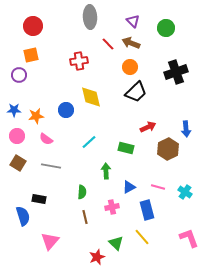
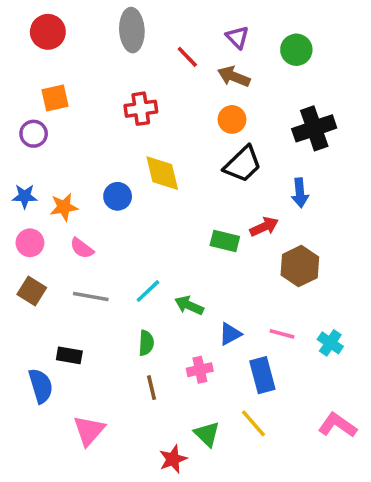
gray ellipse: (90, 17) -> (132, 30), moved
red circle: (33, 26) -> (48, 32), moved
red line: (108, 44) -> (187, 57), moved
blue arrow: (186, 129) -> (300, 193), moved
cyan line: (89, 142) -> (148, 291), moved
green rectangle: (126, 148) -> (225, 241), moved
green arrow: (106, 171) -> (189, 305), turned -63
pink L-shape: (189, 238) -> (337, 425), turned -35

